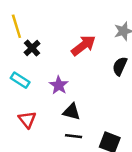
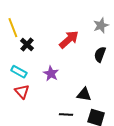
black triangle: (72, 112) -> (84, 94), moved
red triangle: (27, 120) -> (22, 92), moved

